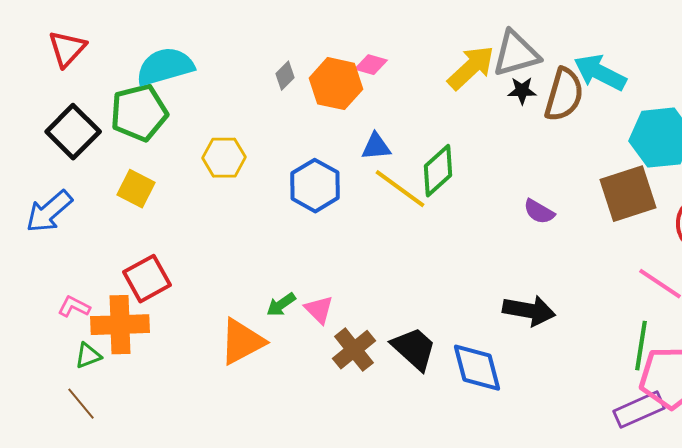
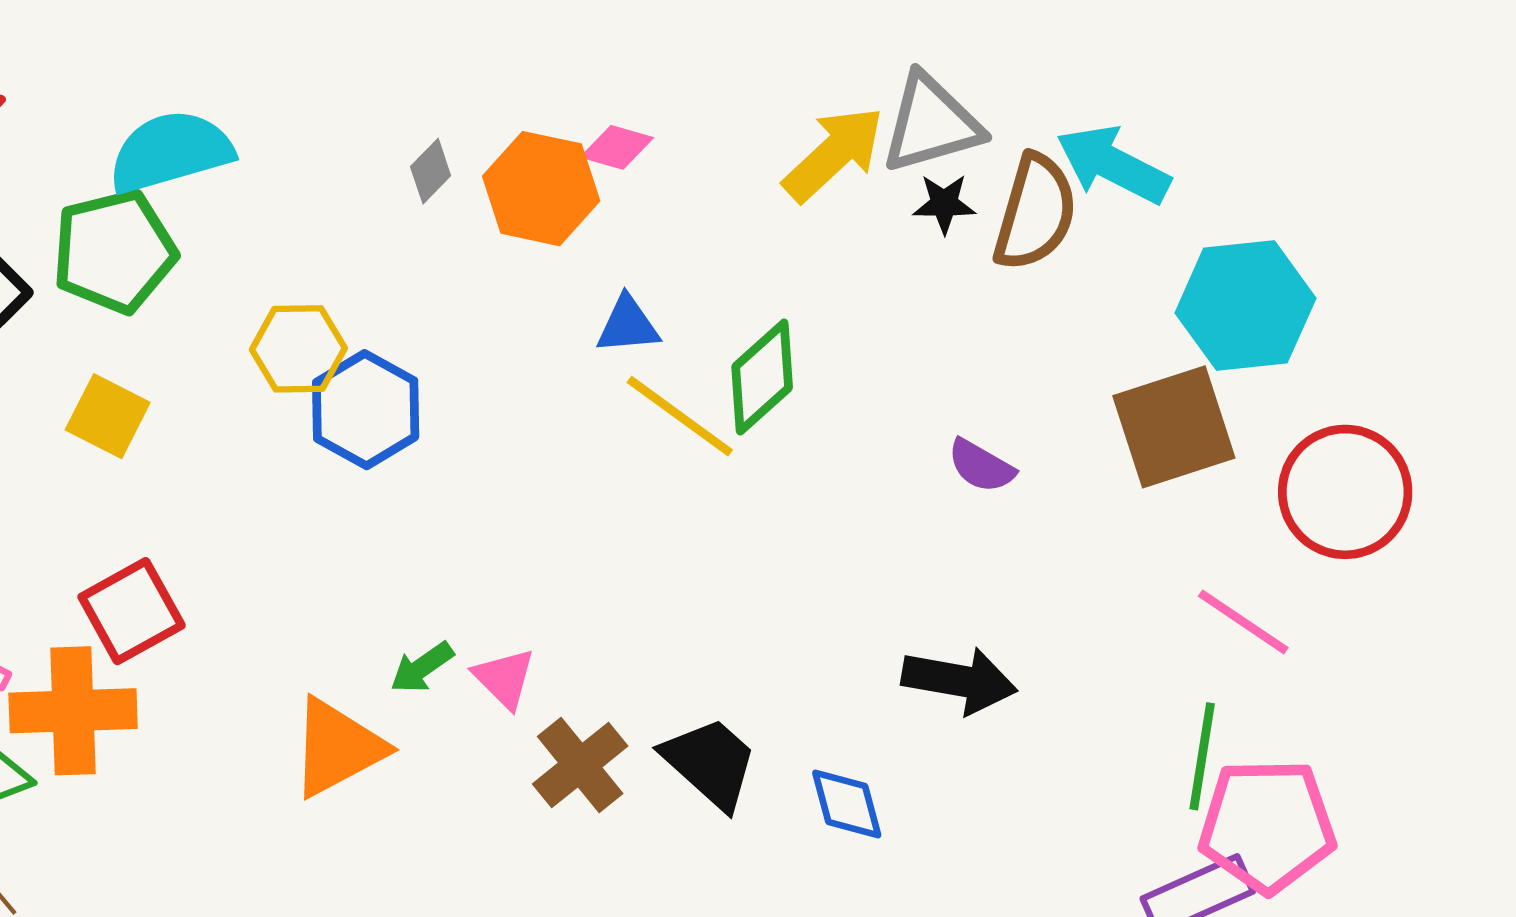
blue hexagon: (315, 186) -> (366, 410), moved
blue diamond: (477, 368) -> (847, 804), size x0.7

